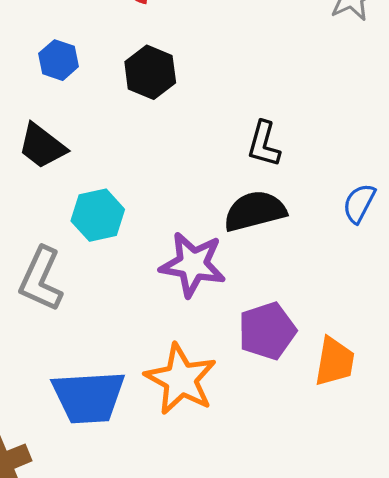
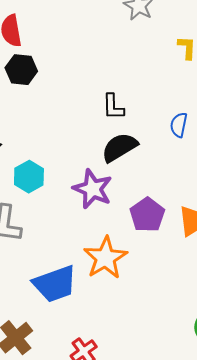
black hexagon: (150, 72) -> (21, 70), moved
purple star: (193, 264) -> (93, 189), turned 30
orange star: (181, 379) -> (105, 258), turned 30

